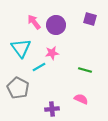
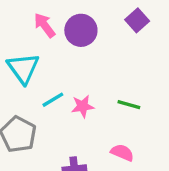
purple square: (90, 19) -> (137, 20), turned 32
pink star: (52, 53) -> (83, 106), moved

